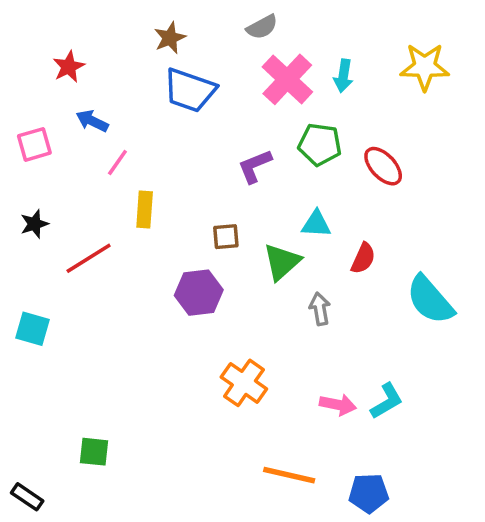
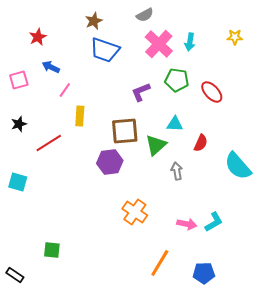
yellow star: (425, 67) -> (235, 37), size x0.6
brown square: (226, 237) -> (125, 131), size x1.8
orange line: (289, 475) -> (160, 263), turned -72

